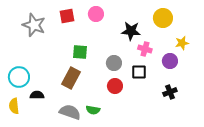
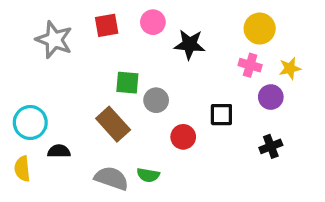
black star: (131, 31) -> (190, 44), moved
pink cross: (145, 49) -> (250, 65), moved
gray circle: (114, 63) -> (156, 100), moved
brown rectangle: (71, 78) -> (113, 124), turned -70

